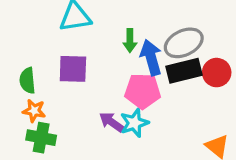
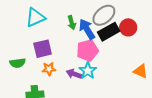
green semicircle: (27, 80) -> (18, 63), turned -77
orange star: (34, 111) -> (49, 69), moved

